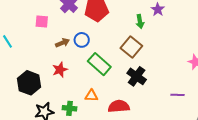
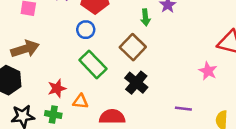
blue circle: (82, 40) -> (86, 30), moved
brown arrow: (63, 43) -> (25, 49), moved, size x1.6
red star: (60, 70) -> (57, 88), moved

